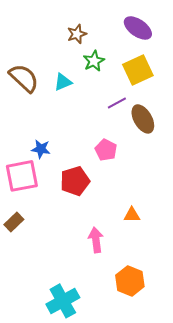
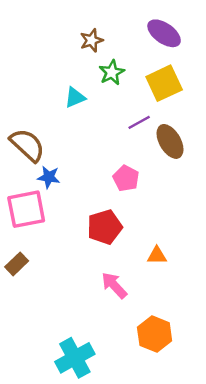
brown semicircle: (24, 78) -> (27, 145), moved
red pentagon: (75, 181) -> (105, 227), moved
pink arrow: (96, 240) -> (114, 285), turned -35

